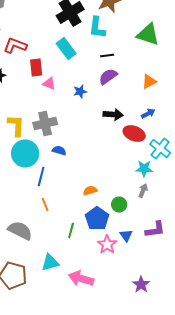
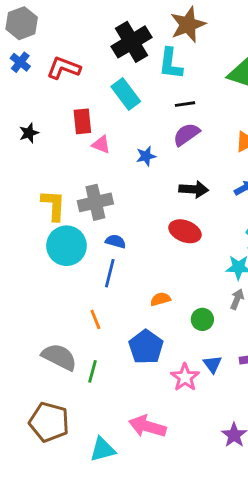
red L-shape: (15, 46) -> (64, 68), moved
red ellipse: (134, 134) -> (185, 231), moved
blue line: (41, 176) -> (110, 273), moved
blue pentagon: (97, 218) -> (146, 347), moved
green line: (71, 230) -> (92, 371), moved
cyan triangle: (50, 262) -> (103, 449), moved

